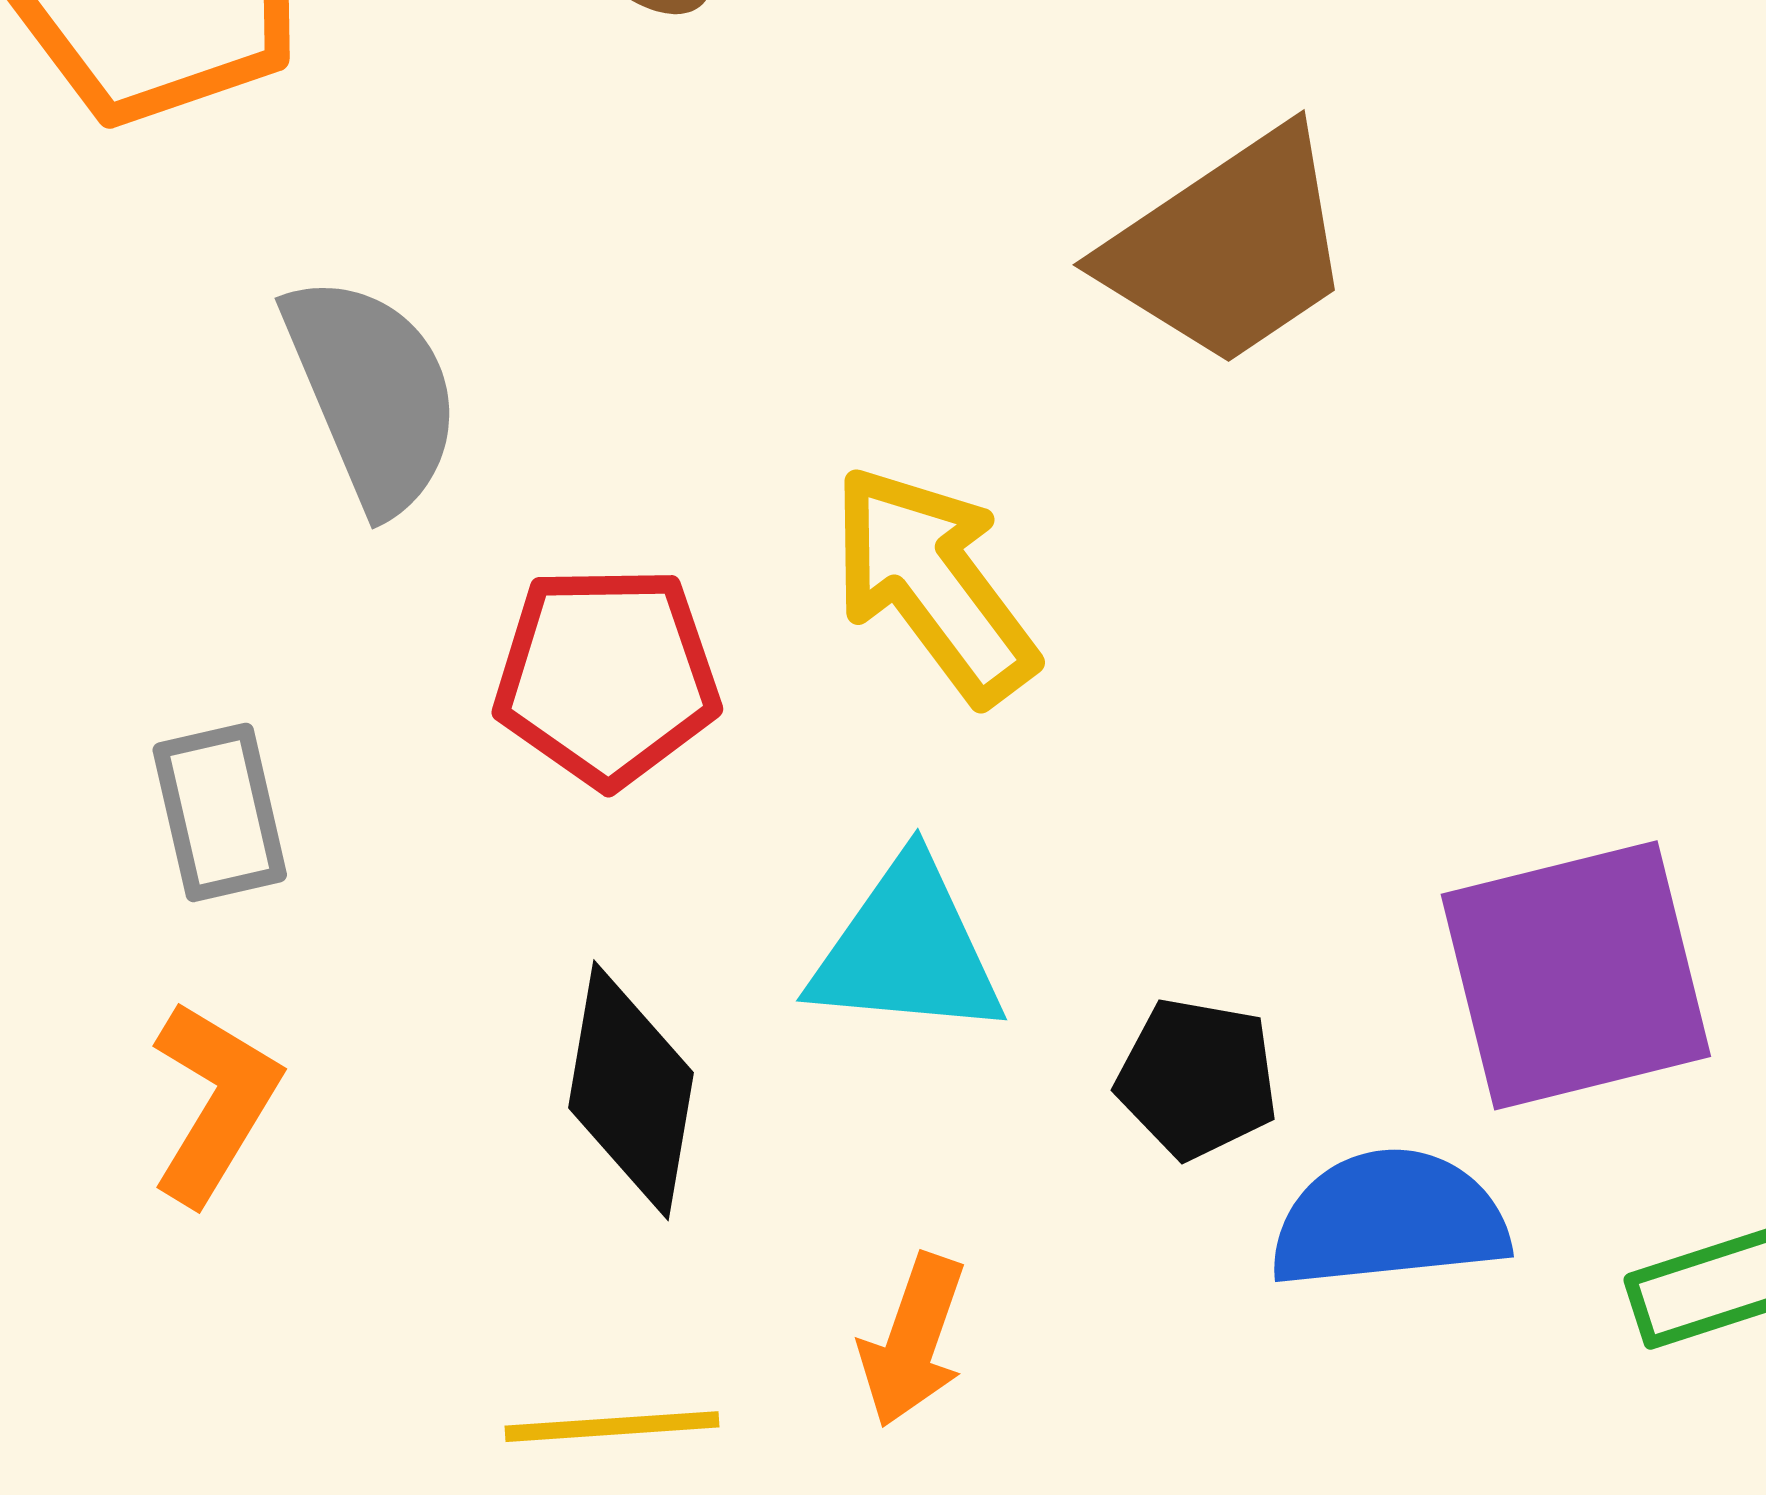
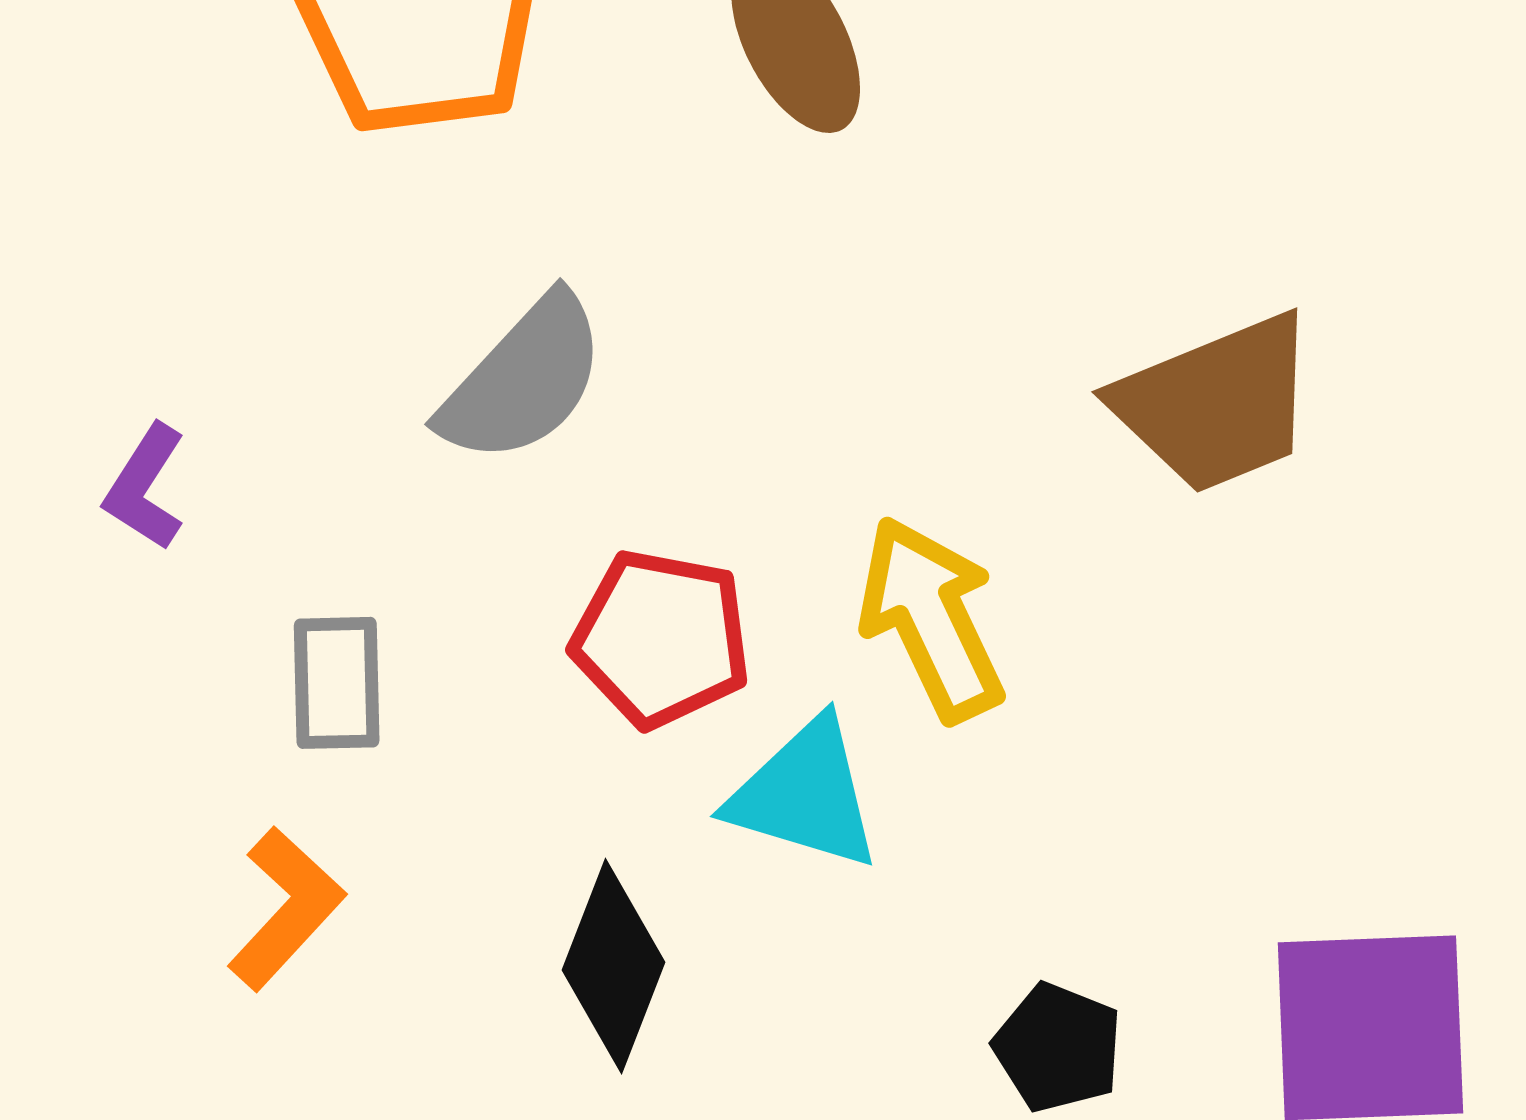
gray semicircle: (372, 393) -> (523, 380), turned 54
cyan triangle: (907, 950) -> (805, 794), moved

